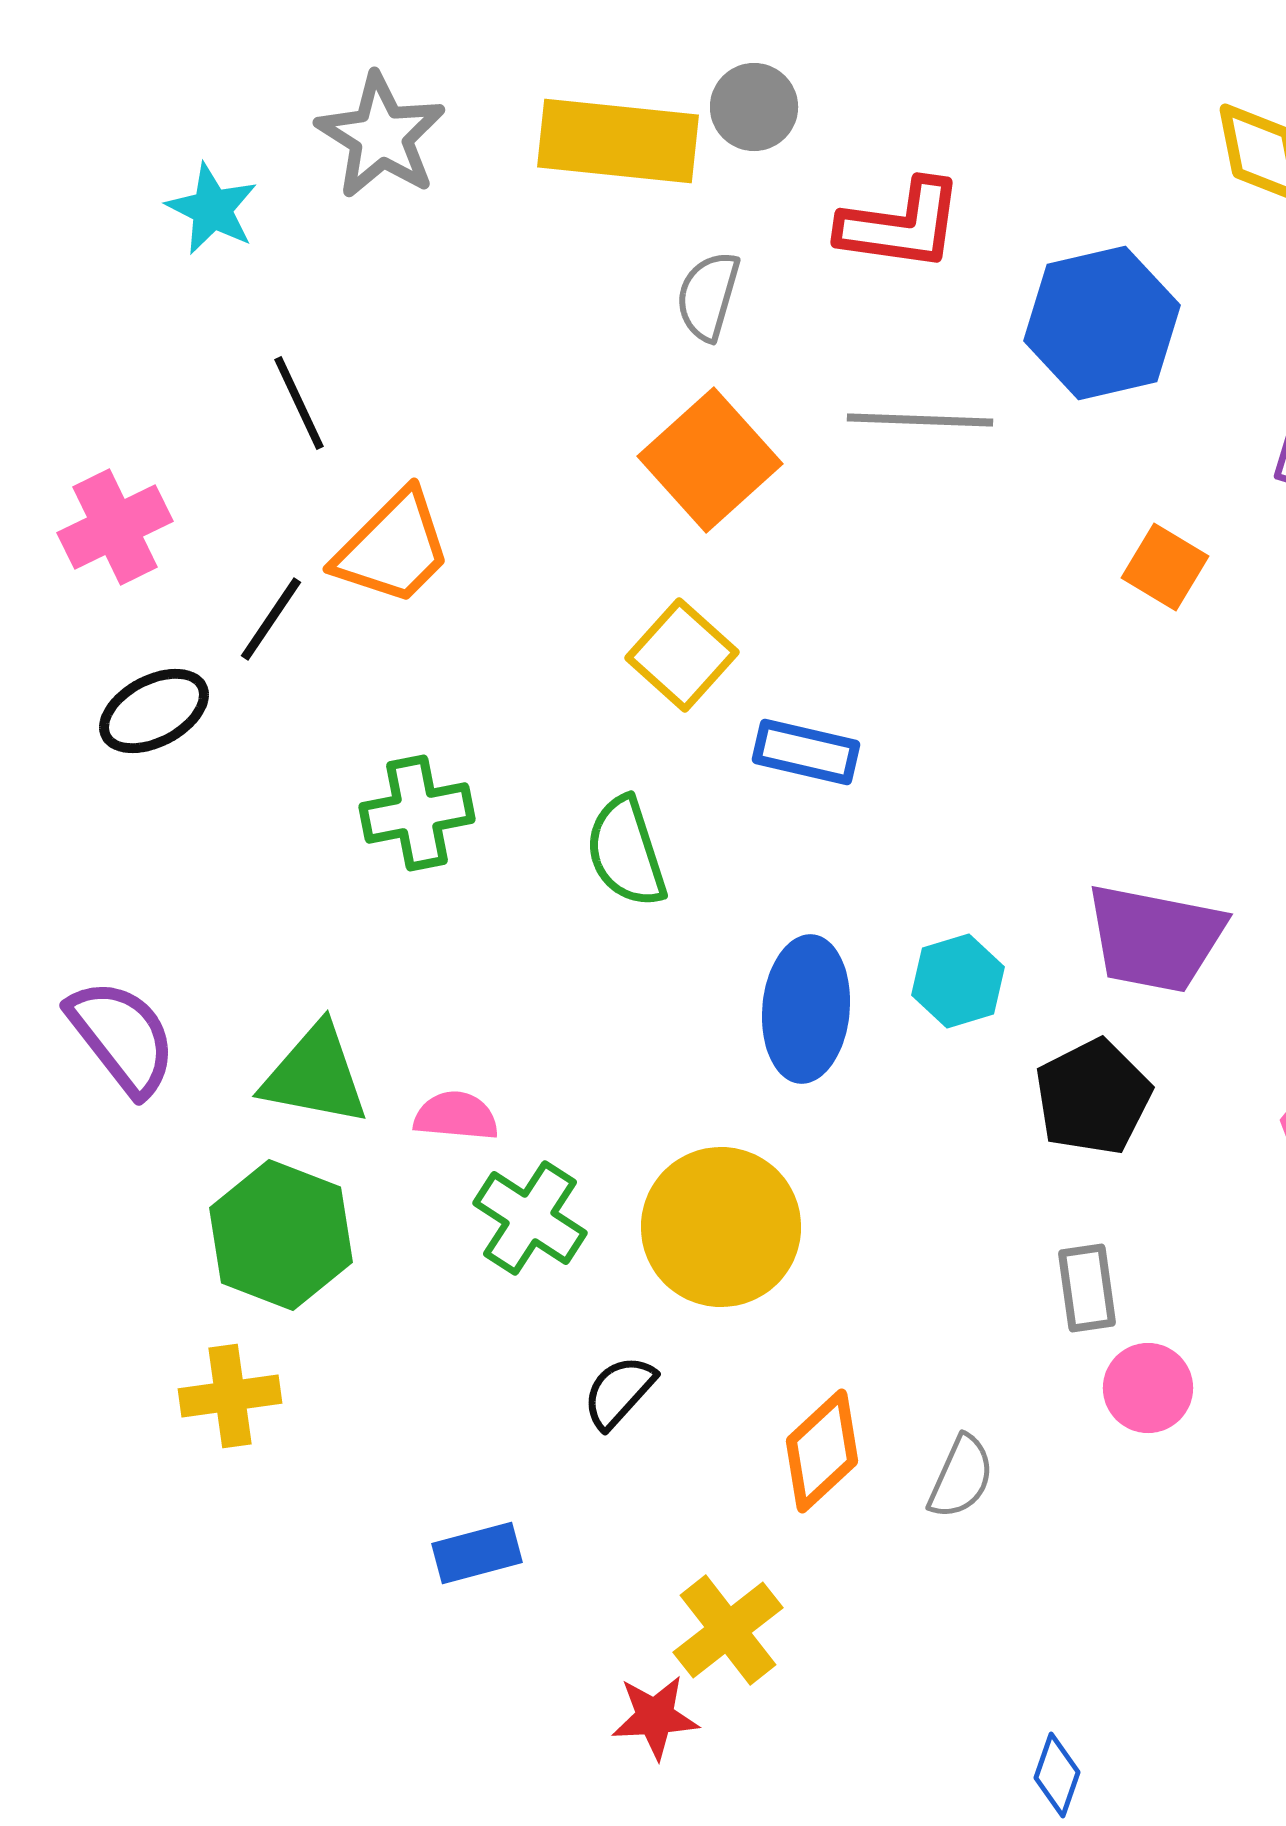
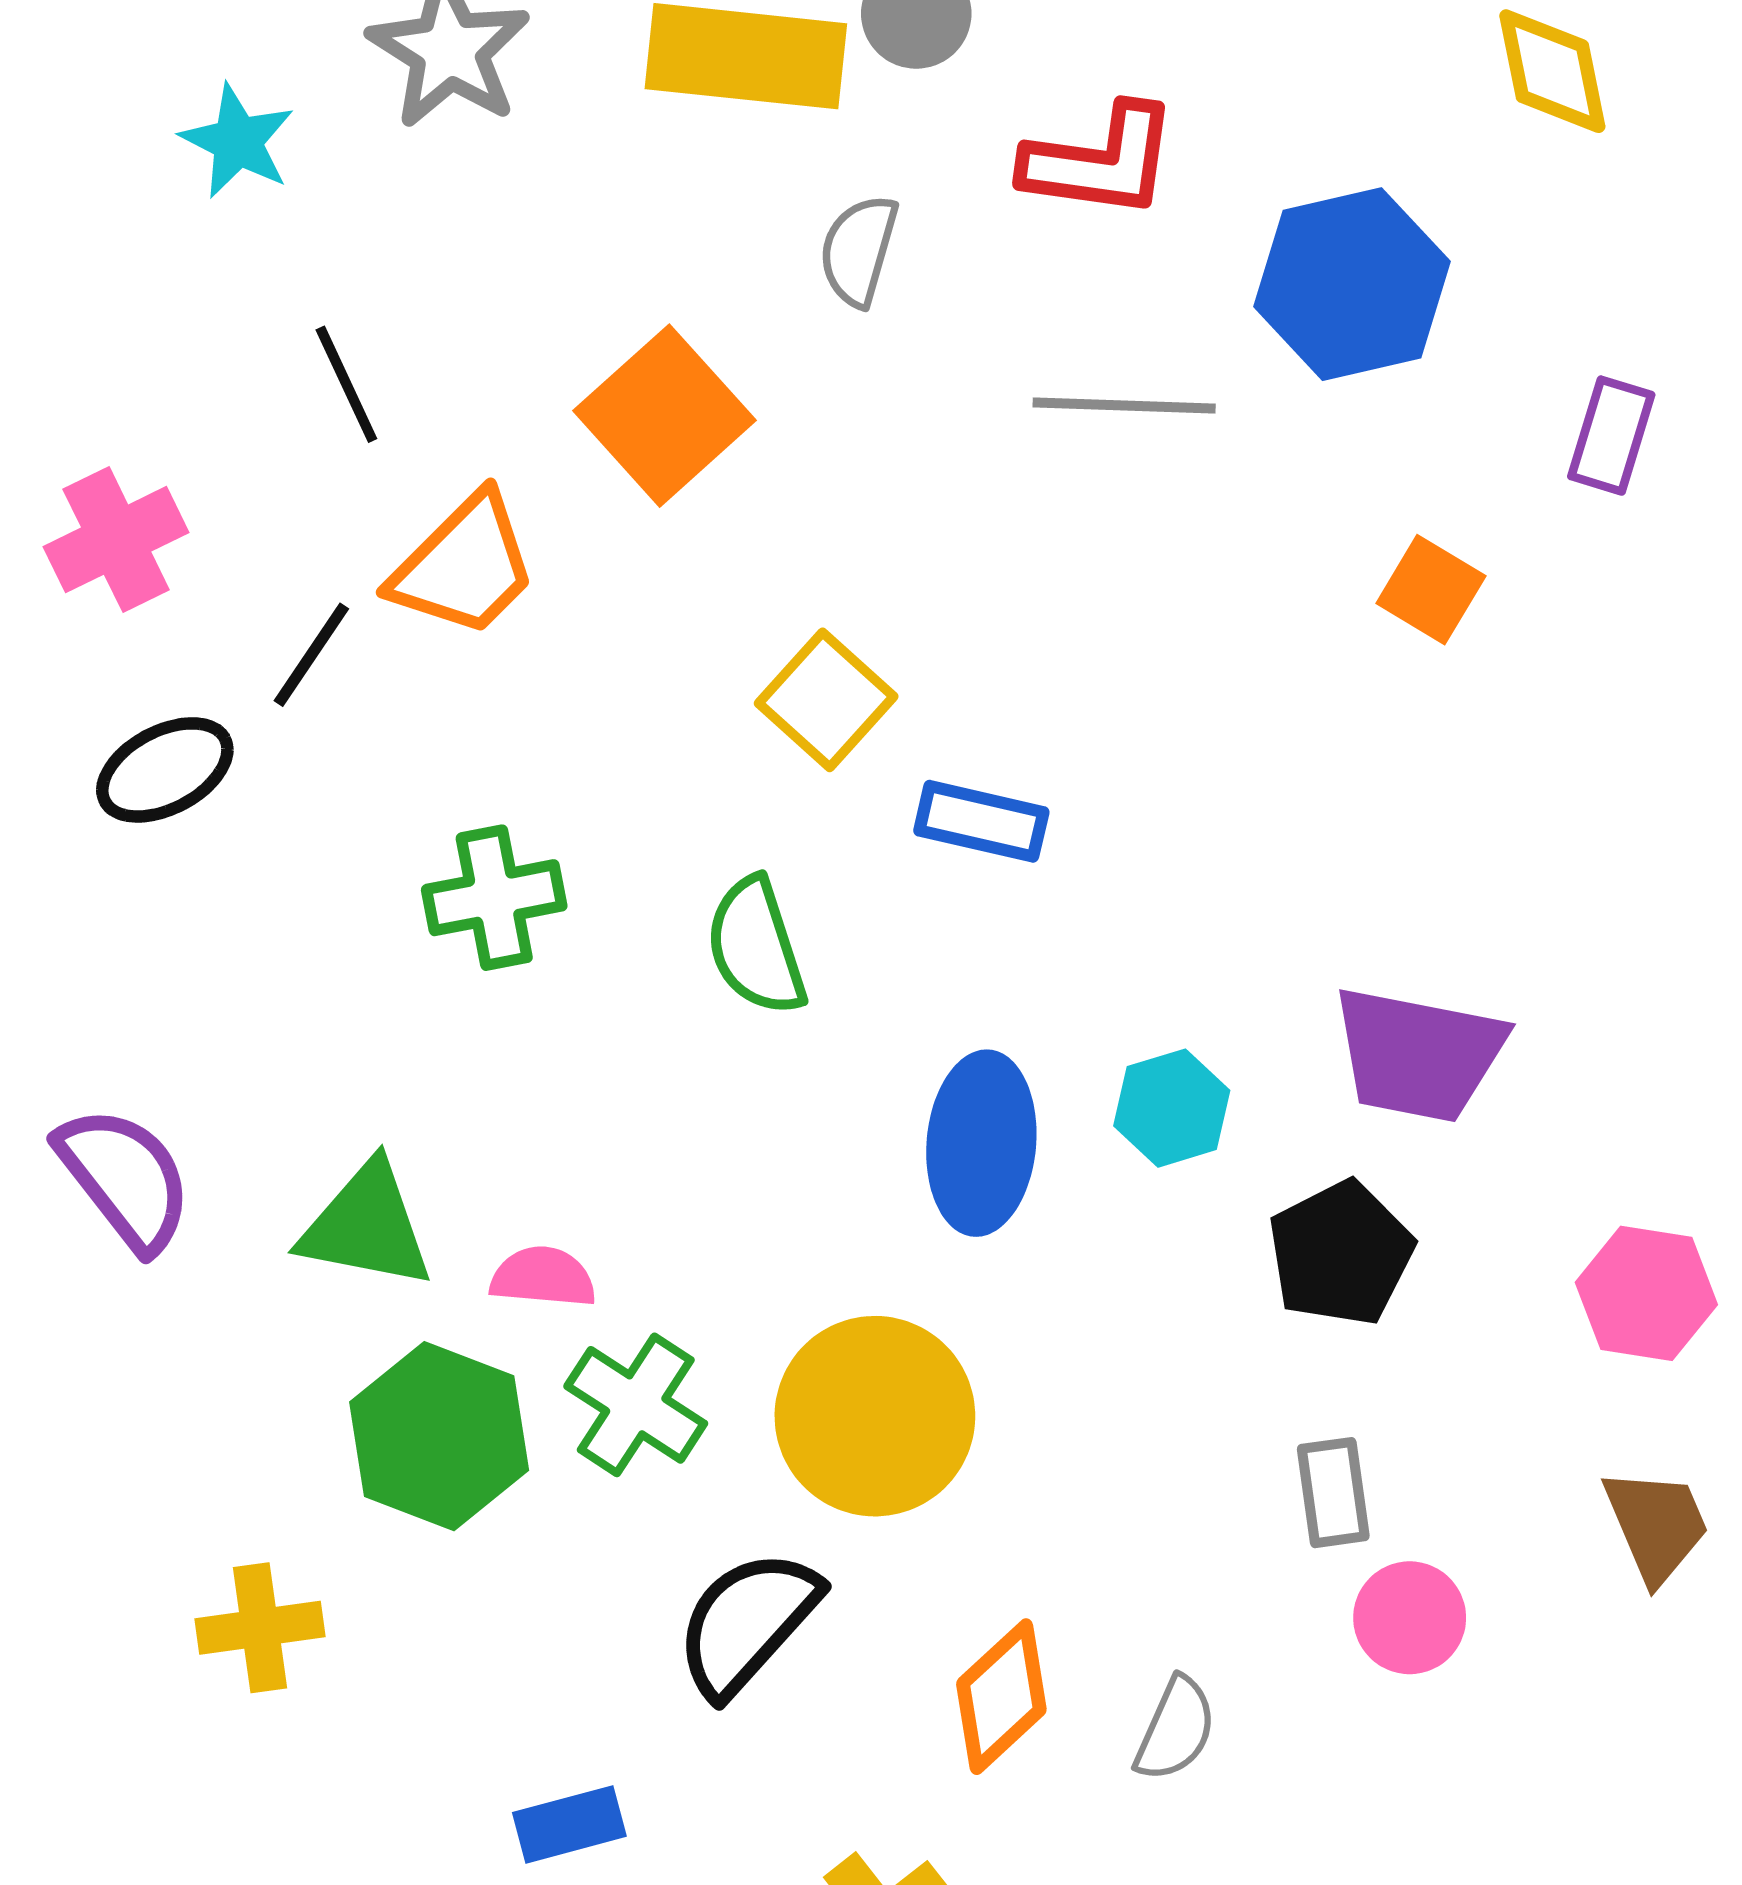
orange square: (710, 460) -> (665, 416), moved
green hexagon: (281, 1235) -> (439, 1436), moved
black semicircle: (619, 1392) -> (747, 1623), size x1.6

